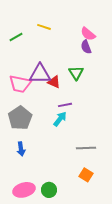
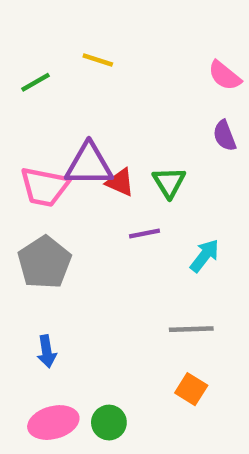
pink semicircle: (88, 34) -> (225, 76), moved
purple semicircle: (86, 47) -> (225, 136), moved
green triangle: (76, 73) -> (169, 182), moved
cyan arrow: (60, 119) -> (205, 256), moved
blue arrow: (21, 149) -> (47, 351), moved

